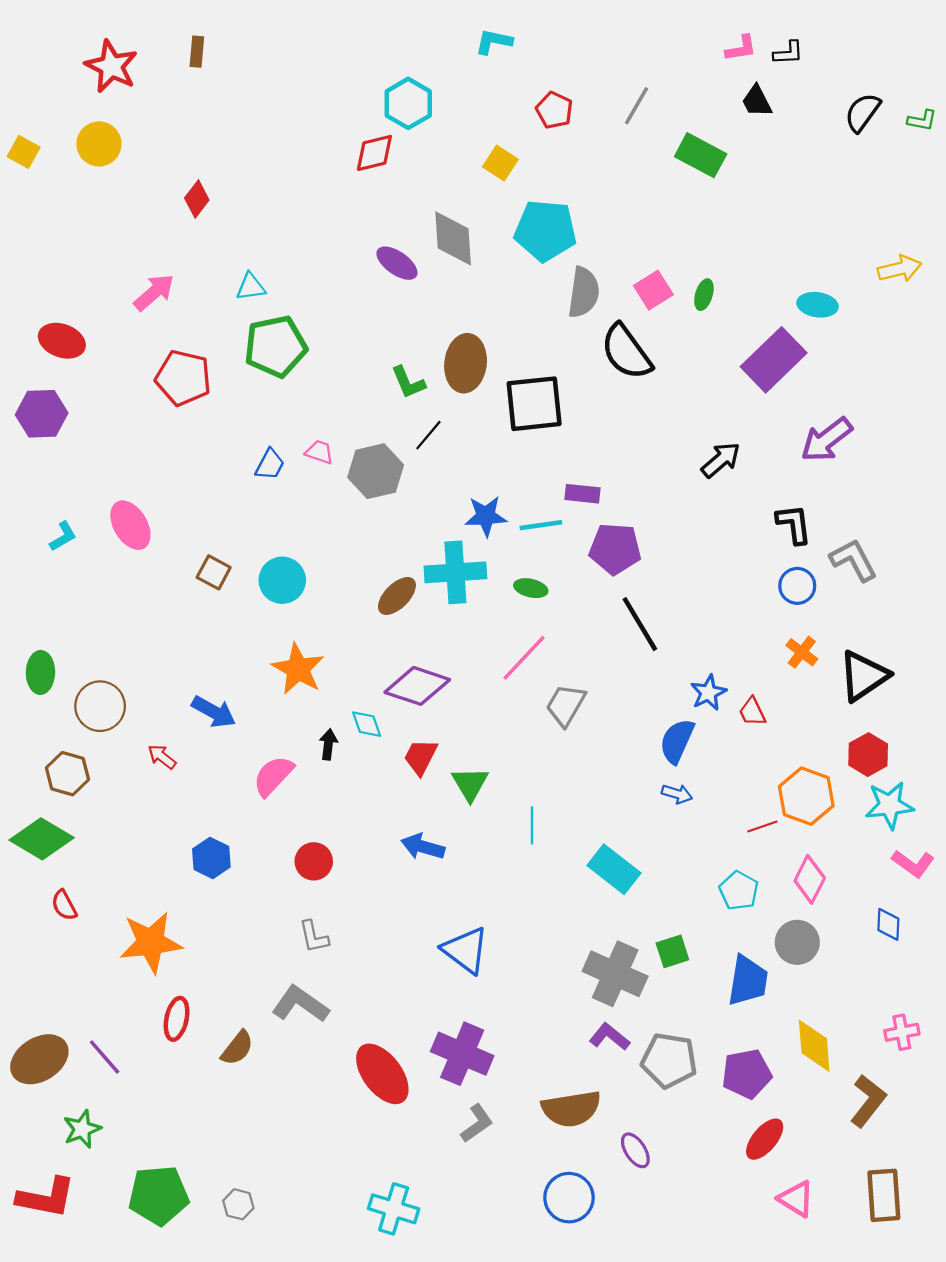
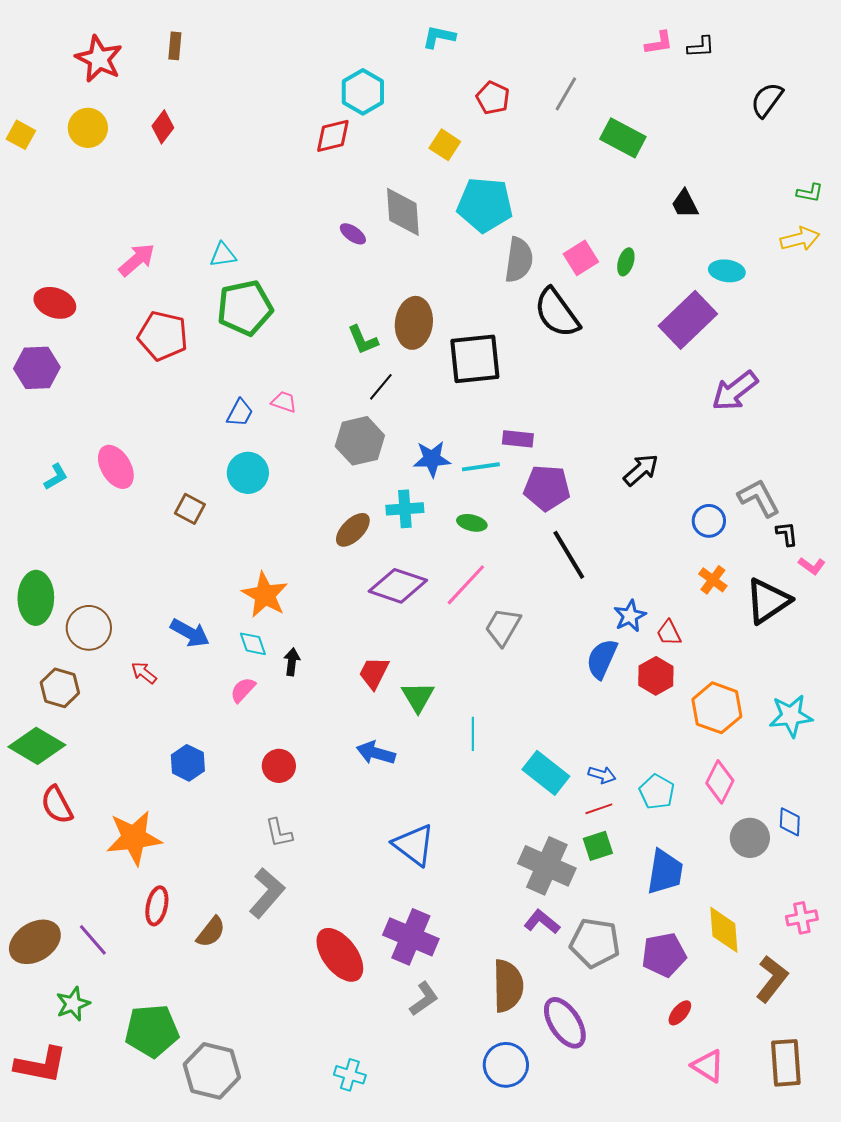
black trapezoid: (757, 101) -> (685, 204), moved
green L-shape: (922, 120) -> (810, 193), moved
red diamond: (197, 199) -> (163, 127), moved
purple ellipse: (397, 263) -> (353, 234), size x0.7
black arrow: (721, 460) -> (641, 470), moved
gray hexagon: (376, 471) -> (360, 441), moved
black L-shape: (794, 524) -> (787, 534), moved, size x0.7
cyan cross: (455, 572) -> (405, 509), size x0.7
cyan circle: (282, 580) -> (248, 473), moved
green ellipse: (40, 672) -> (36, 598), size x1.4
purple diamond: (417, 686) -> (398, 586), moved
cyan diamond: (367, 724) -> (253, 644), moved
red hexagon: (868, 755) -> (656, 676), moved
pink semicircle: (273, 776) -> (243, 690), size x0.7
blue arrow: (677, 794) -> (602, 775), moved
red line: (762, 827) -> (599, 809), moved
pink L-shape: (913, 864) -> (812, 566), moved, size x0.7
red semicircle: (64, 905) -> (57, 805), size x1.4
gray circle: (797, 942) -> (750, 838), moved
gray L-shape: (300, 1004) -> (267, 893), turned 96
brown semicircle: (571, 1109) -> (508, 986), turned -82
red ellipse: (765, 1139) -> (680, 1013), size x0.7
purple ellipse: (635, 1150) -> (565, 1023), size x1.6
green pentagon: (159, 1195) -> (152, 1031), moved
gray hexagon: (238, 1204) -> (212, 1071), size x2.0
cyan cross: (394, 1209) -> (350, 1075), size x0.7

